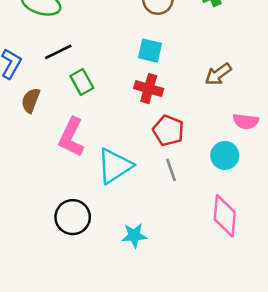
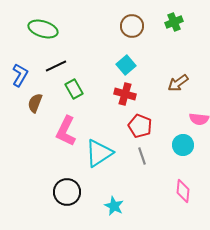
cyan square: (150, 51) -> (126, 65), turned 36
pink diamond: (225, 216) -> (183, 191), size x0.7
cyan star: (134, 235) -> (114, 206), turned 30

